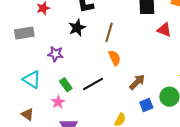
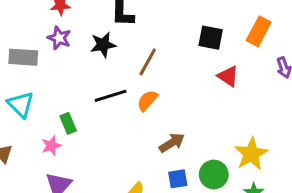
gray rectangle: (24, 33) -> (23, 57), moved
purple star: (55, 54) -> (59, 38), moved
orange semicircle: (115, 58) -> (147, 100), turned -126
black line: (93, 84) -> (111, 96), moved

